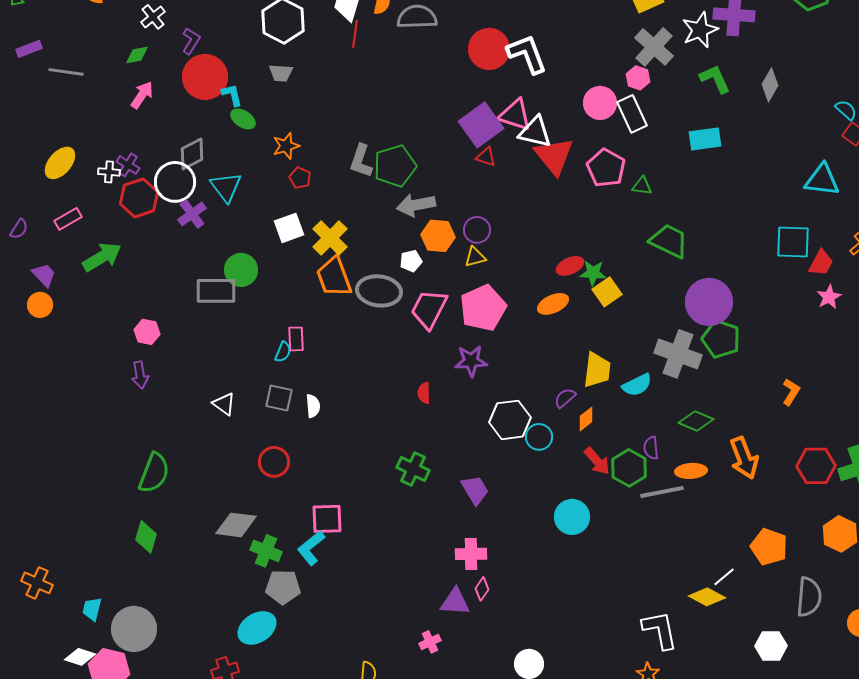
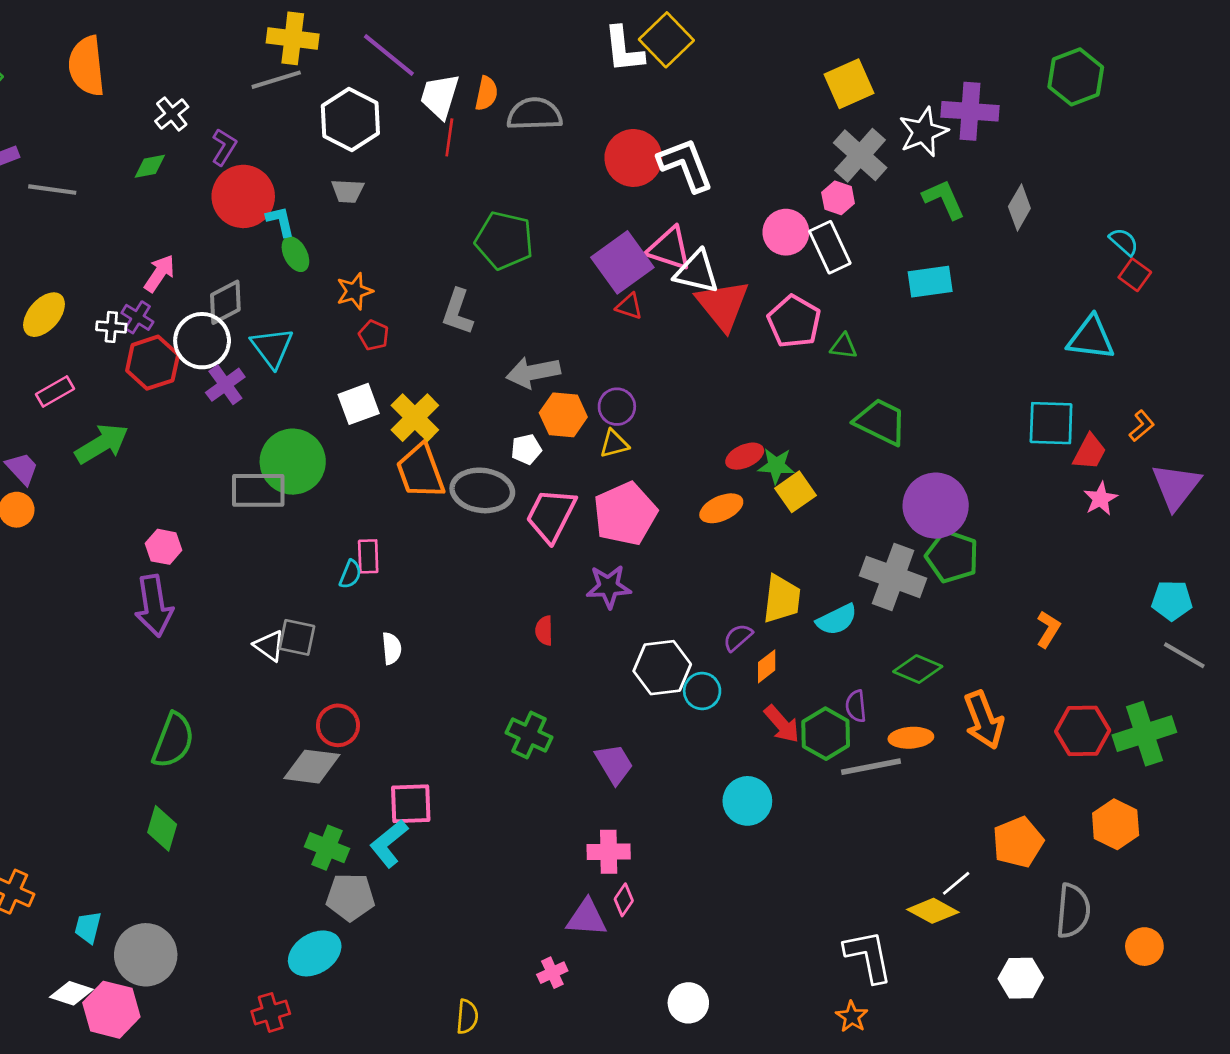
pink arrow: (142, 95) -> (159, 273), moved
green ellipse: (243, 119) -> (295, 254), turned 30
green pentagon: (395, 166) -> (504, 240), moved, turned 30
green circle: (241, 270) -> (293, 462), size x1.4
purple arrow: (140, 375) -> (154, 606), size x1.6
gray square: (279, 398) -> (297, 637), moved
gray diamond: (236, 525) -> (312, 767), moved
orange pentagon: (769, 547) -> (1018, 842), turned 30

